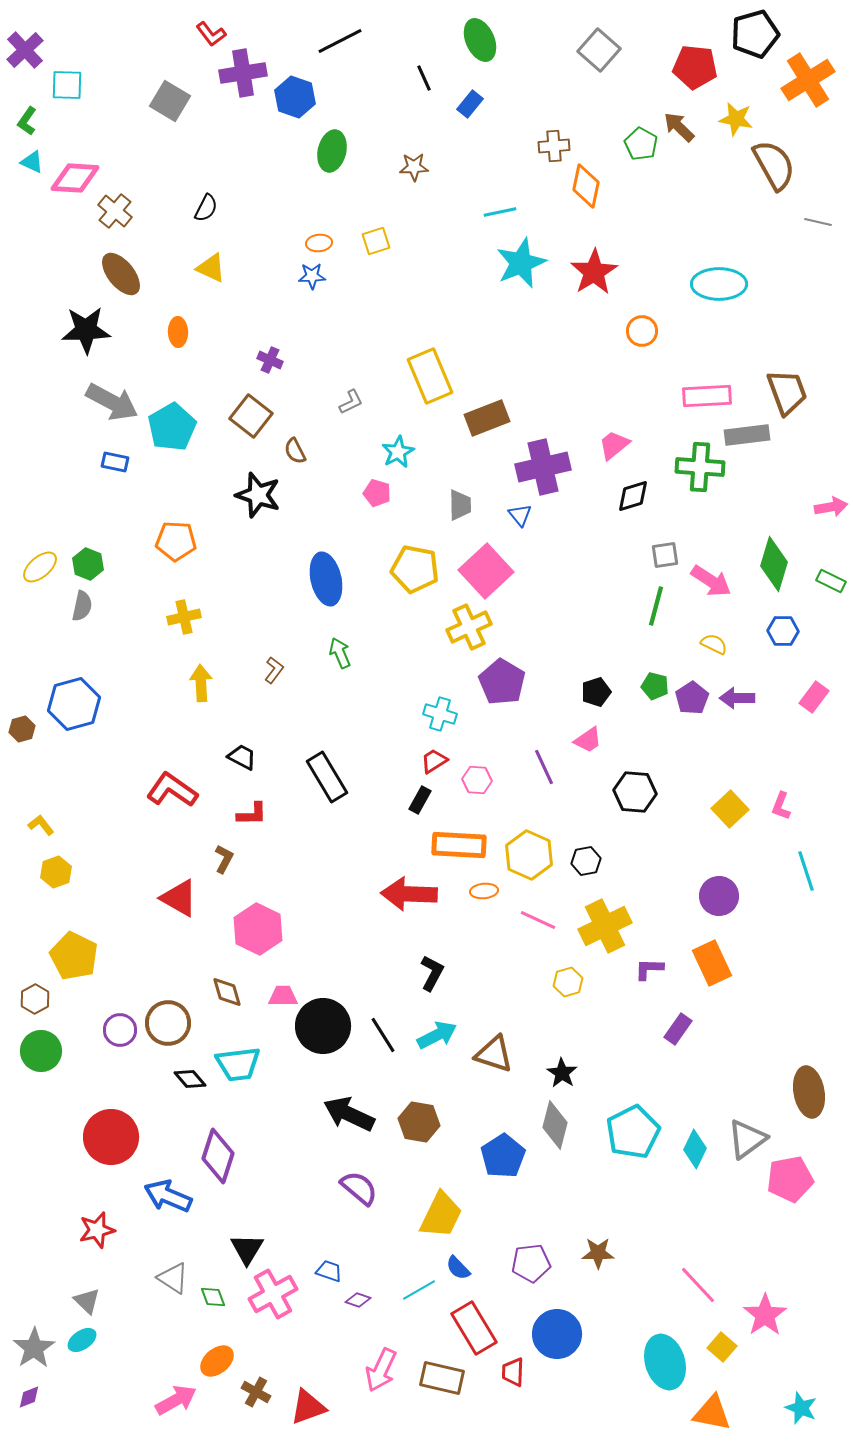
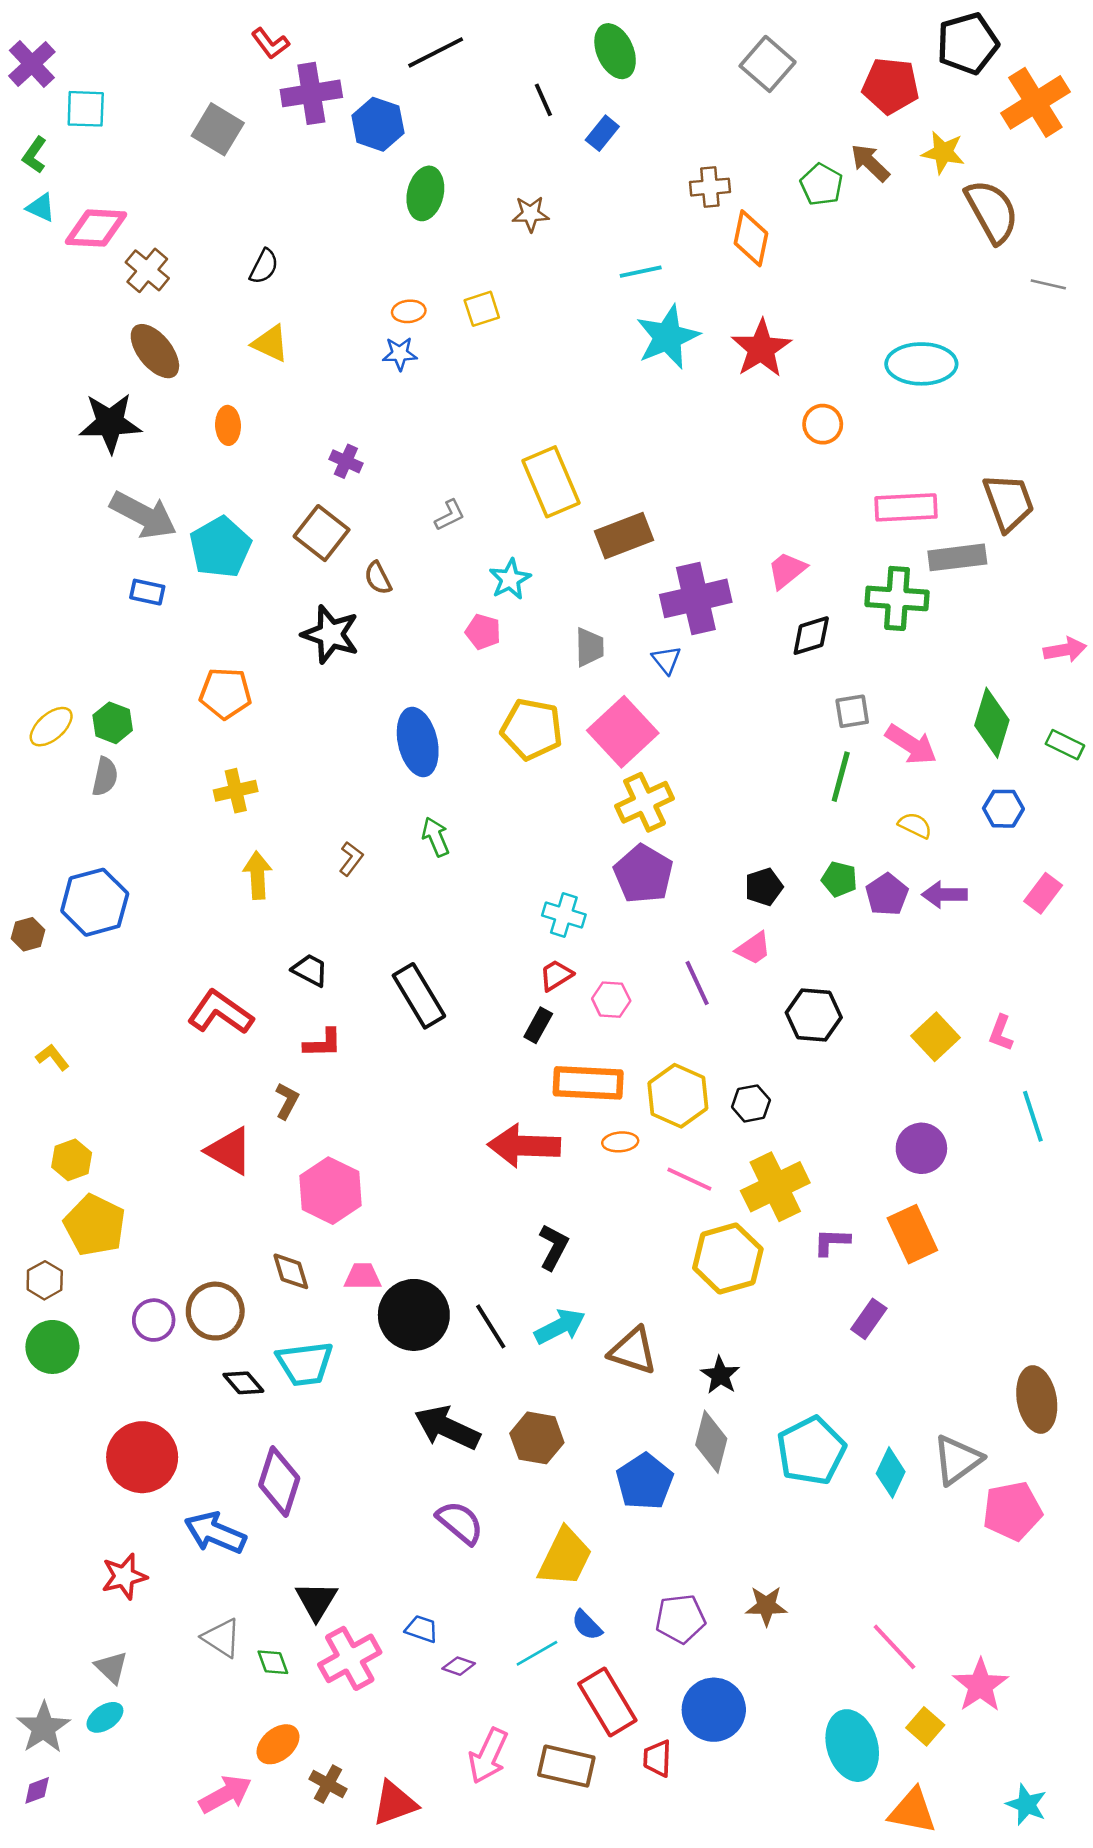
yellow cross: (469, 627) -> (645, 802), moved
yellow hexagon: (56, 872) -> (72, 1160), moved
yellow hexagon: (568, 982) -> (728, 1259), size x1.8

